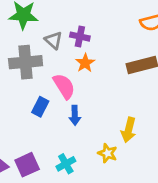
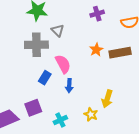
purple cross: (80, 37) -> (97, 14), moved, turned -32
orange star: (85, 63) -> (96, 50), moved
purple square: (27, 165) -> (33, 108), moved

